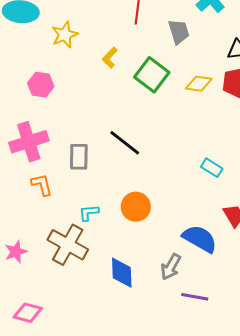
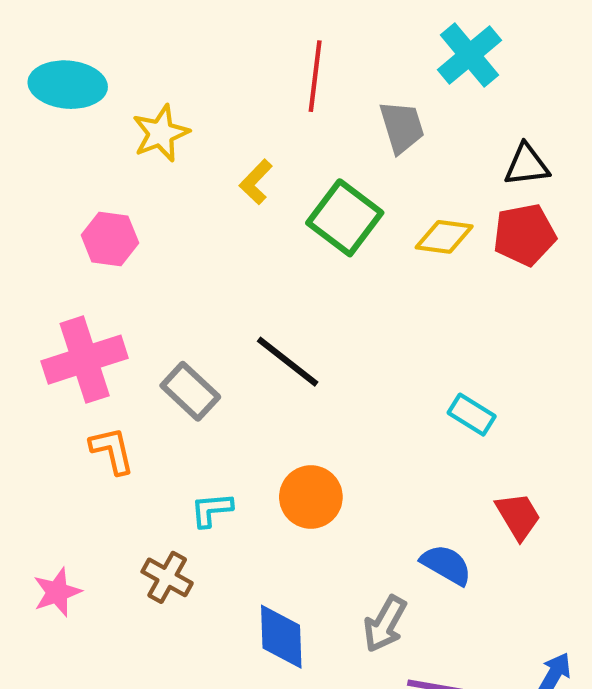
gray rectangle: (79, 157) -> (190, 391), turned -48
blue semicircle: (200, 239) -> (446, 565), size x0.7
brown cross: (68, 245) -> (167, 577), size x0.6

